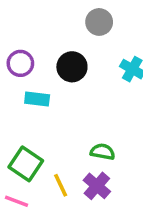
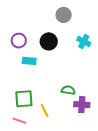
green square: (26, 164) -> (24, 99), turned -36
purple cross: (97, 186) -> (82, 105), moved, turned -35

